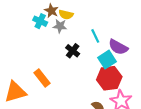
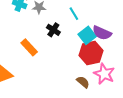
purple semicircle: (118, 47) -> (102, 33), moved
orange rectangle: (42, 78) -> (29, 47), moved

